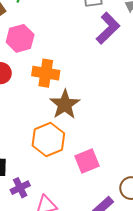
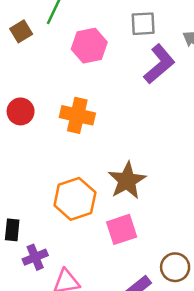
pink hexagon: (20, 38) -> (89, 46), moved
brown star: (65, 104) -> (127, 181), moved

